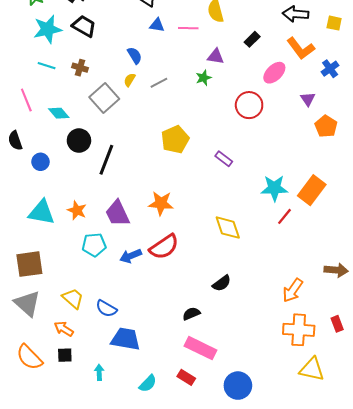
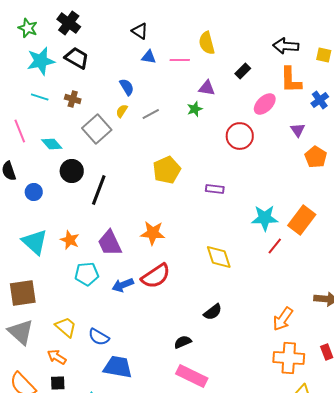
orange L-shape: (301, 48) -> (291, 80), turned 36
purple rectangle: (224, 159) -> (215, 189), turned -30
cyan triangle: (42, 212) -> (35, 242), turned 32

